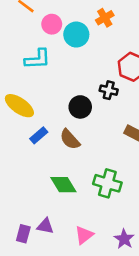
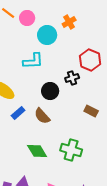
pink circle: (52, 24) -> (27, 18), moved
cyan L-shape: (38, 59) -> (33, 61), moved
black cross: (109, 90) -> (72, 78), turned -32

